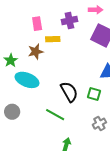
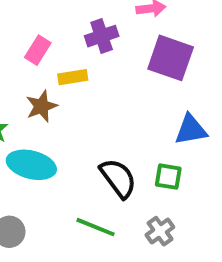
pink rectangle: (37, 24) -> (38, 50), turned 48
gray cross: (99, 124) -> (160, 231), moved

